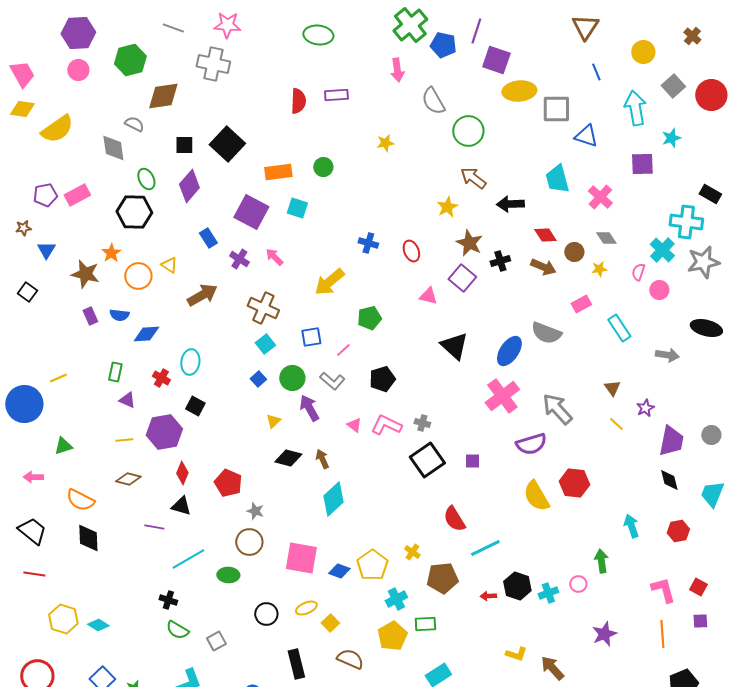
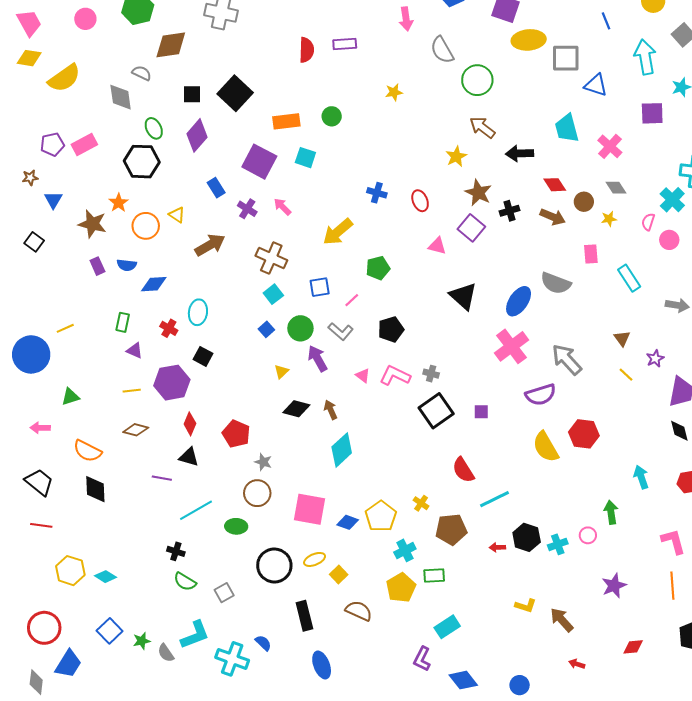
pink rectangle: (581, 304) -> (591, 254), turned -66
black circle: (266, 614) -> (274, 565), size x1.5

